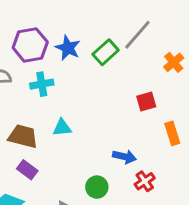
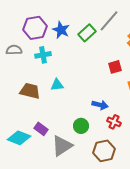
purple rectangle: (27, 170) -> (41, 129), moved
red cross: (145, 181) -> (114, 122), turned -32

